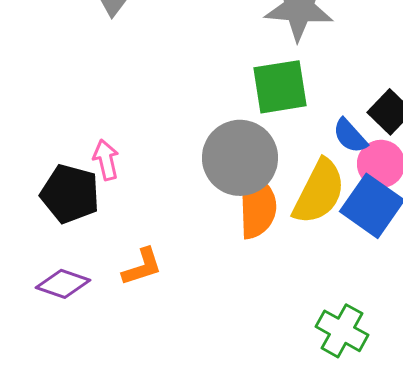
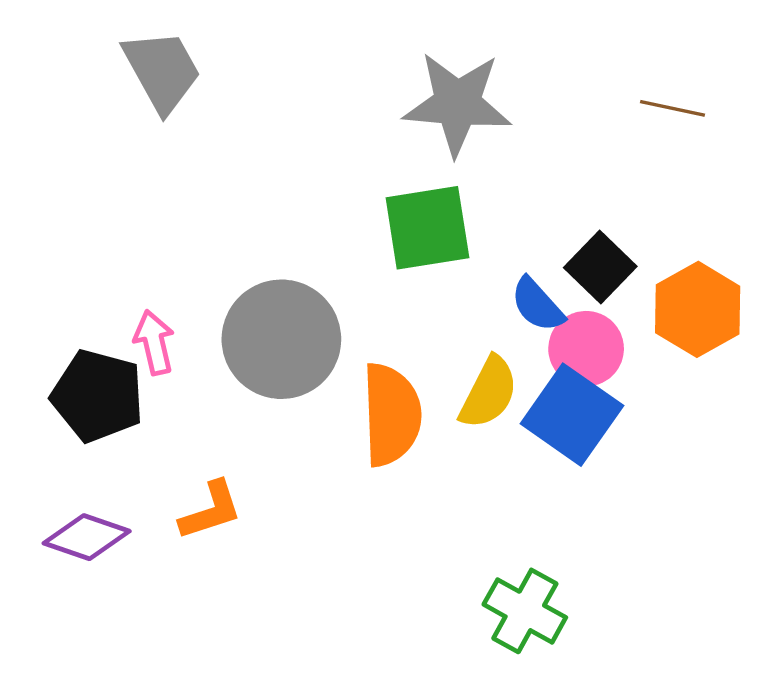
gray circle: (240, 158) -> (281, 339), moved
yellow semicircle: (319, 192) -> (489, 393), size x0.7

